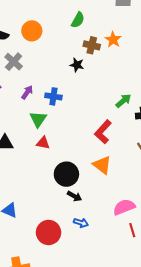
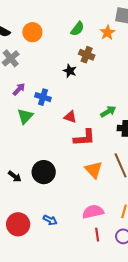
orange star: (113, 40) -> (107, 33), moved
red L-shape: (103, 132) -> (84, 138), turned -145
red triangle: (43, 143) -> (70, 117), moved
orange triangle: (102, 165) -> (94, 170), moved
black arrow: (74, 196) -> (15, 176), moved

